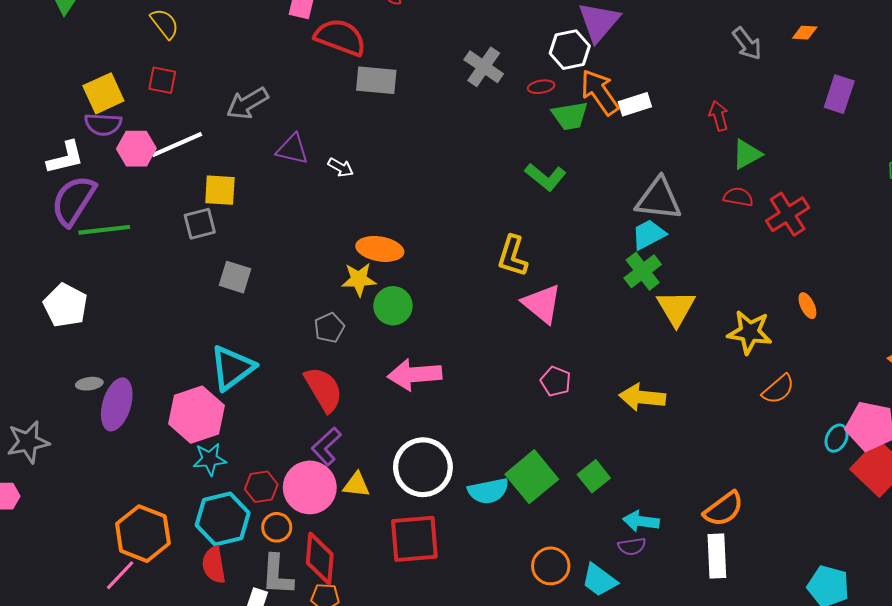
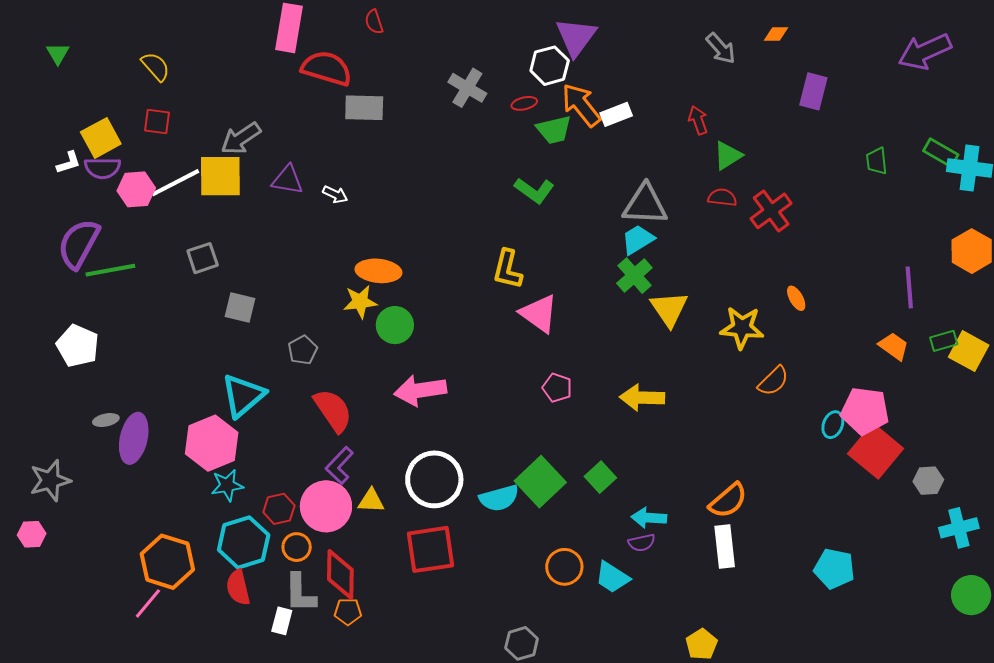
white L-shape: (65, 158) -> (69, 163), moved, size x0.7
yellow square: (220, 190) -> (220, 176), moved, size x1.4
gray pentagon: (329, 328) -> (303, 350), moved

